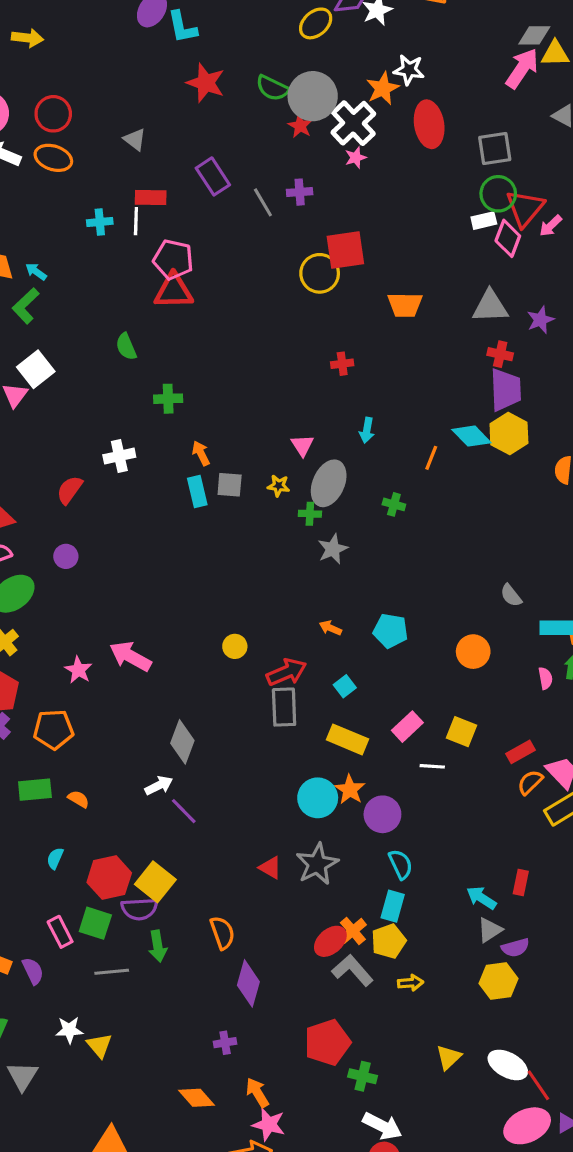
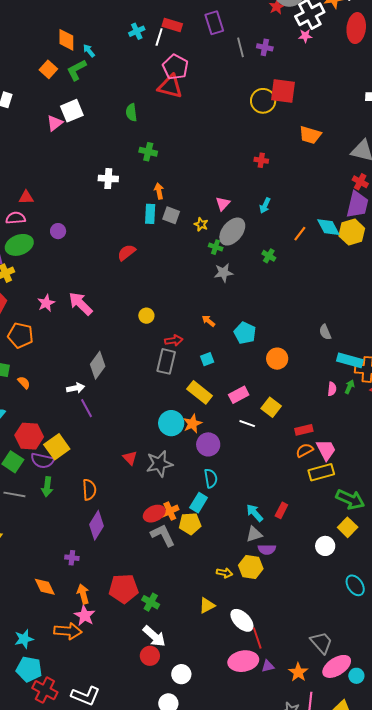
cyan cross: (100, 222) -> (137, 31), turned -35
red semicircle: (70, 490) -> (126, 253), moved
orange circle: (473, 652) -> (277, 359), moved
red arrow: (286, 672) -> (174, 340), size x0.7
yellow arrow: (411, 983) -> (224, 573), moved
red pentagon: (327, 1042) -> (124, 589), moved

